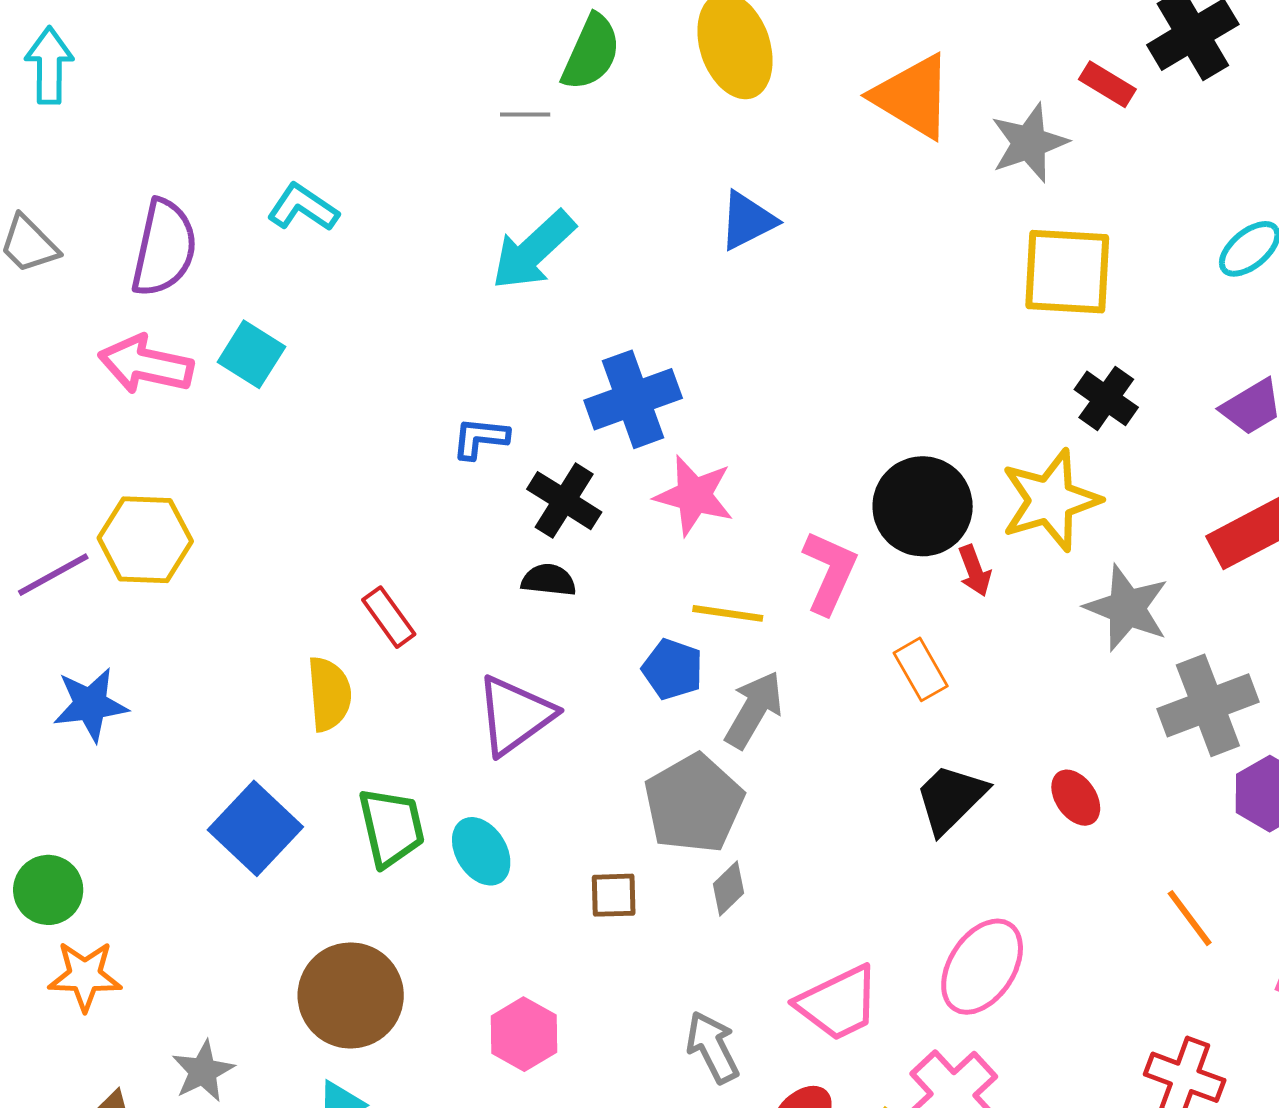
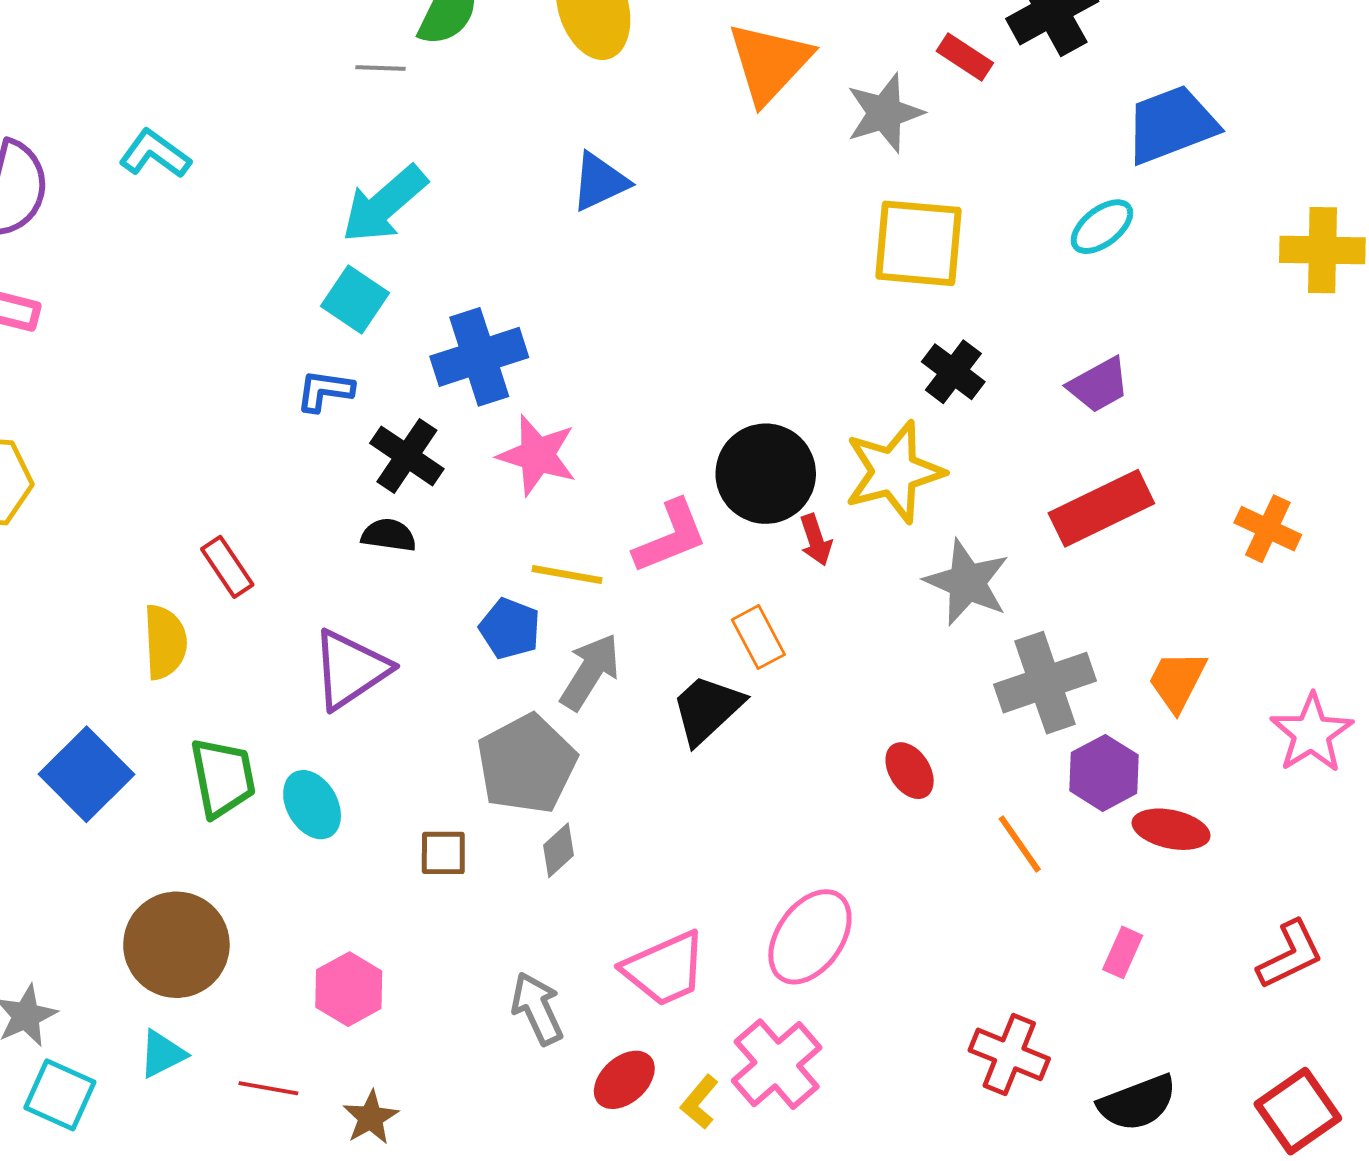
orange triangle: (913, 96) -> (769, 63), turned 40
cyan square: (251, 354) -> (355, 300), moved
pink L-shape: (830, 572) -> (670, 537), turned 42
black trapezoid: (951, 799) -> (707, 709), moved
orange line: (1190, 918) -> (1020, 844), moved

